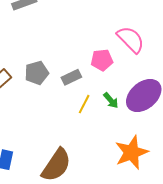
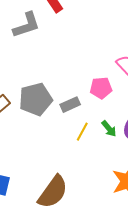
gray pentagon: (37, 73) -> (36, 99), size x1.4

